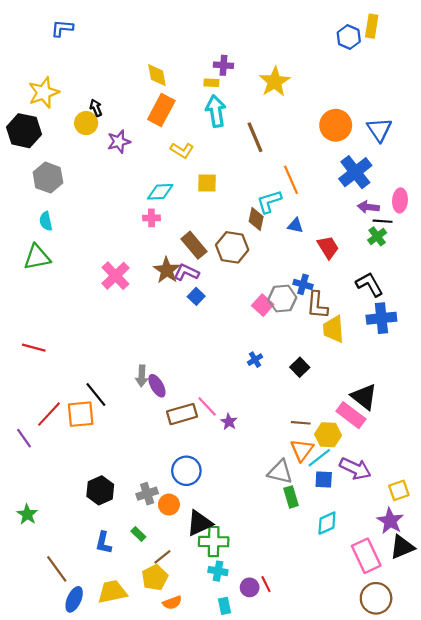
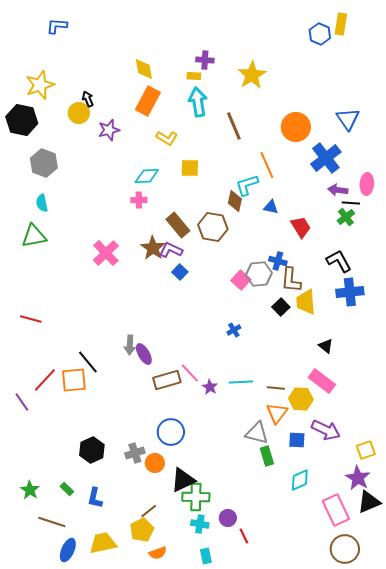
orange circle: (336, 125) -> (296, 127), moved
black square: (300, 367) -> (281, 307), moved
black triangle: (364, 397) -> (326, 346), moved, size x0.6
cyan line: (319, 458) -> (241, 382), moved, turned 35
green star: (27, 514) -> (30, 490), moved
green rectangle: (138, 534) -> (67, 489), moved
brown line: (57, 569) -> (52, 522), turned -36
purple circle: (250, 587) -> (228, 518), moved

